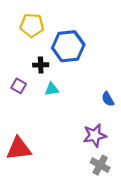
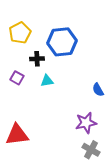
yellow pentagon: (32, 25) -> (20, 33), moved, turned -30

